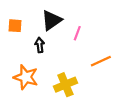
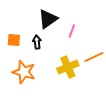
orange square: (15, 26) -> (14, 40), moved
yellow cross: (65, 85) -> (68, 67), moved

